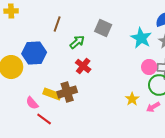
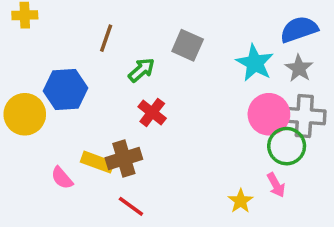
pink circle: (149, 67) -> (269, 114), size x1.5
yellow star: (132, 99) -> (241, 201), moved
pink arrow: (153, 107) -> (276, 185), turned -88
red line: (44, 119) -> (131, 206), moved

